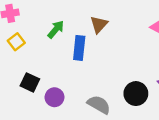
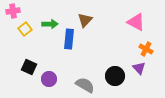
green arrow: (56, 29) -> (50, 24), turned 49
yellow square: (16, 42) -> (25, 29), moved

